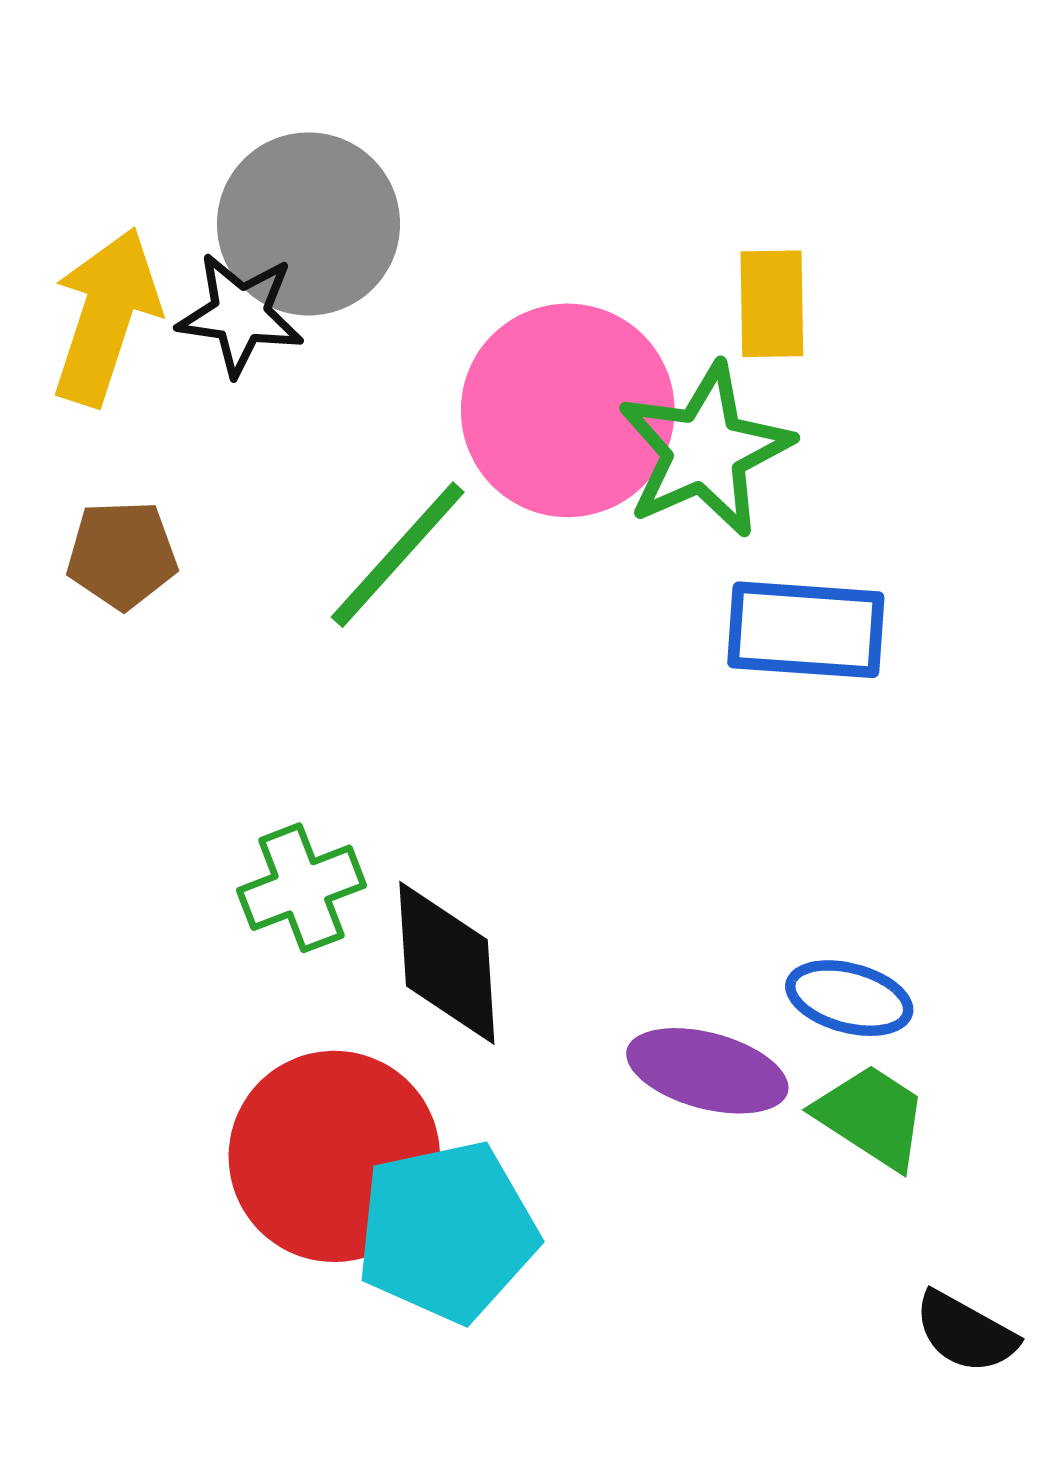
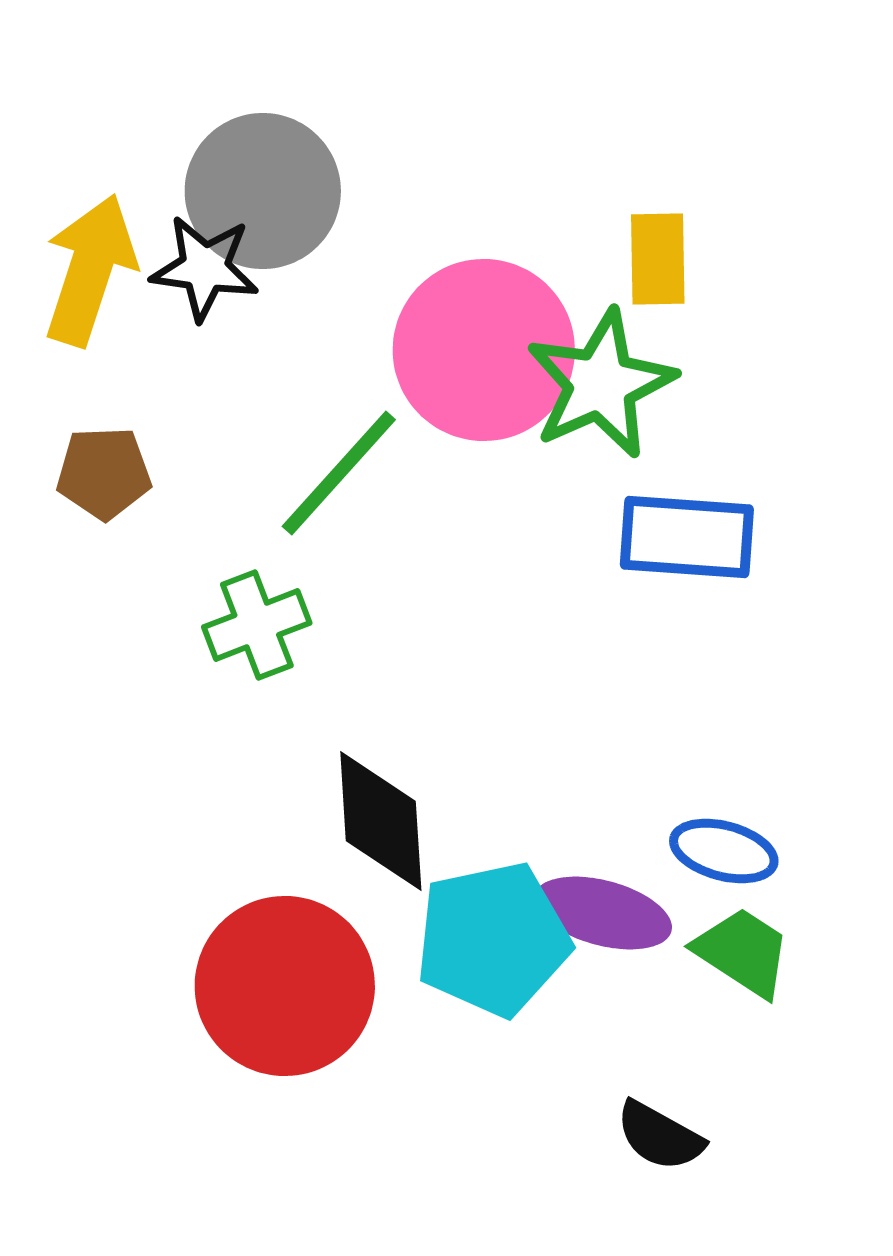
green cross: (301, 888) -> (257, 625), moved
cyan pentagon: (447, 1232) -> (493, 939), moved
black semicircle: (965, 1332) -> (660, 1136), moved

